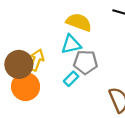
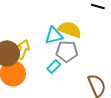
yellow semicircle: (79, 22) -> (70, 29), moved

